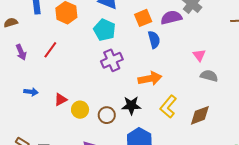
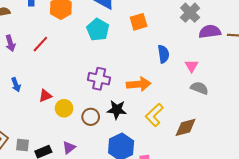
purple semicircle: (171, 18) -> (210, 32), moved
blue semicircle: (154, 40) -> (163, 54), moved
purple cross: (112, 60) -> (99, 79), moved, turned 30
blue arrow: (31, 92) -> (16, 85), turned 56

